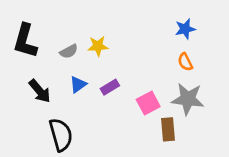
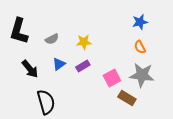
yellow star: (98, 46) -> (84, 42), moved
brown rectangle: (168, 129) -> (127, 98), turned -54

